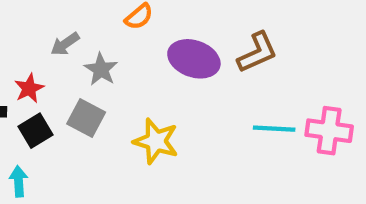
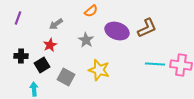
gray star: (101, 69) -> (86, 40), moved
red star: (29, 88) -> (50, 45), moved
gray square: (86, 118) -> (66, 77), moved

